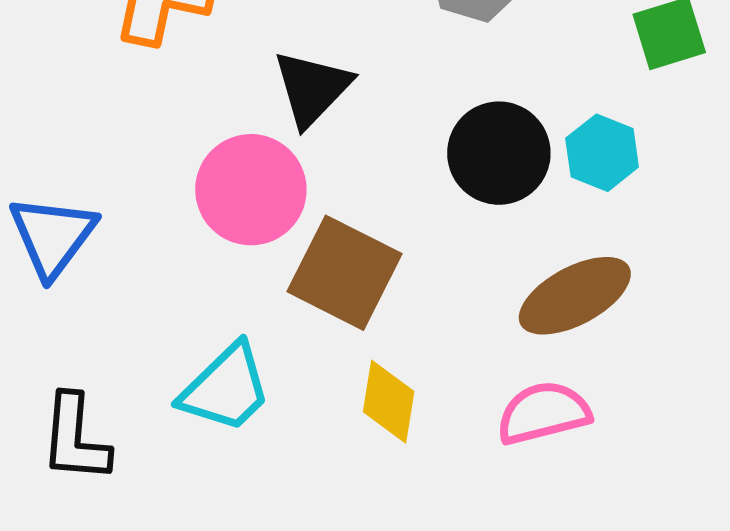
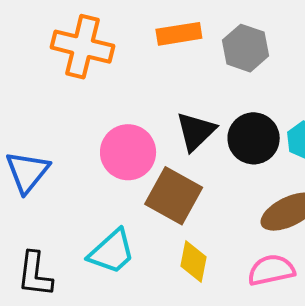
black triangle: (312, 88) -> (196, 131), moved

